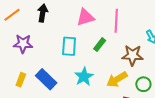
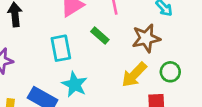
green rectangle: (100, 45) -> (100, 36), turned -72
cyan star: (84, 77) -> (75, 84), moved

